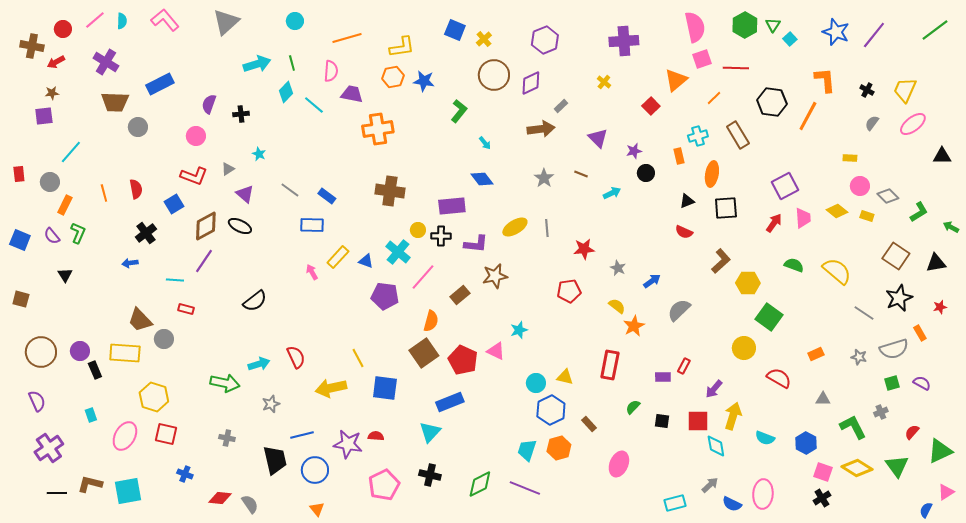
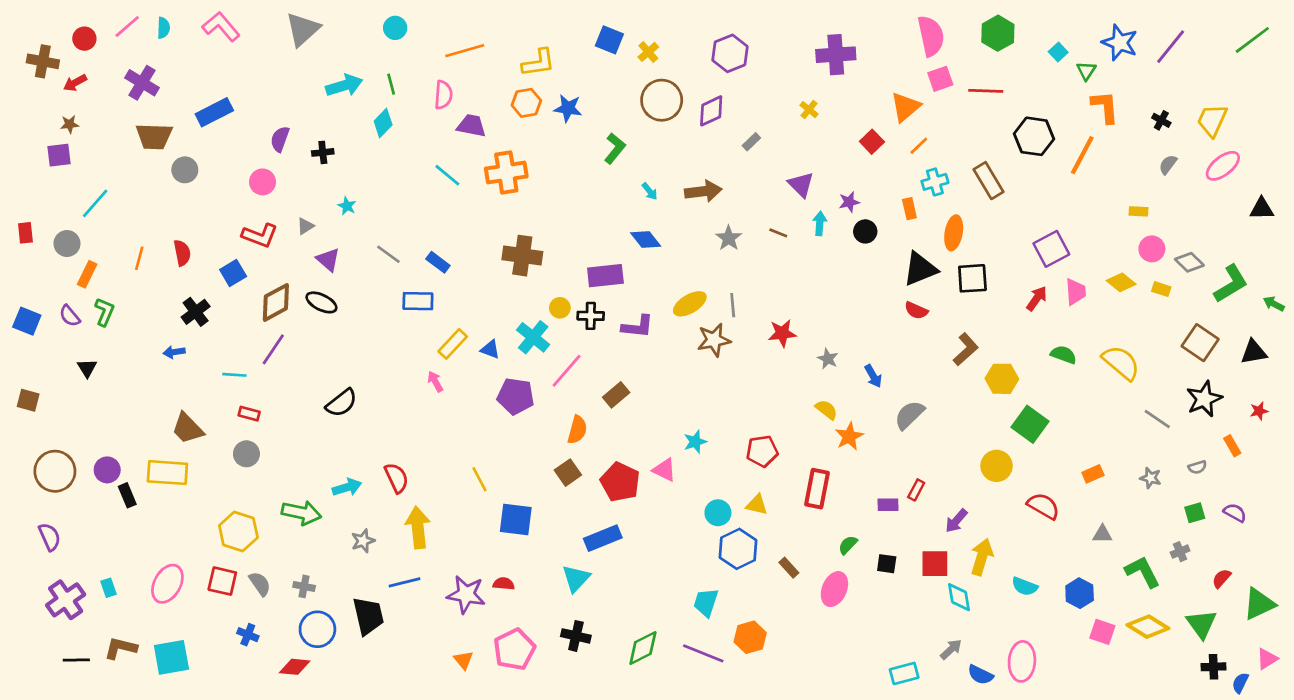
green triangle: (773, 25) -> (1086, 71), moved
orange line: (714, 98) -> (919, 146), moved
cyan line: (314, 105) -> (447, 175), moved
brown arrow: (541, 129) -> (703, 191), moved
orange line: (104, 193) -> (139, 258), turned 30
cyan arrow: (612, 193) -> (820, 223), moved, turned -60
black triangle: (687, 201) -> (920, 269), size x1.8
green L-shape: (919, 212) -> (1231, 284), size x1.4
pink arrow: (312, 272) -> (435, 381), moved
brown star: (495, 276) -> (714, 340), moved
blue arrow: (652, 281) -> (873, 376), turned 96
red pentagon: (569, 291) -> (762, 451), moved
gray circle: (164, 339) -> (246, 454), moved
gray semicircle: (894, 349) -> (1197, 467), size x0.5
brown square: (424, 353) -> (568, 473), size x0.7
yellow arrow: (331, 388) -> (418, 527), moved, turned 96
yellow hexagon: (154, 397) -> (238, 531), moved
cyan rectangle: (91, 415) -> (108, 588), moved
orange hexagon: (559, 448) -> (750, 637), moved
pink ellipse: (619, 464) -> (834, 589), moved
blue circle: (315, 470) -> (317, 629), moved
black cross: (822, 498) -> (1213, 667), moved, turned 30
gray semicircle: (250, 504) -> (260, 584), moved
orange triangle: (317, 509) -> (463, 660), moved

